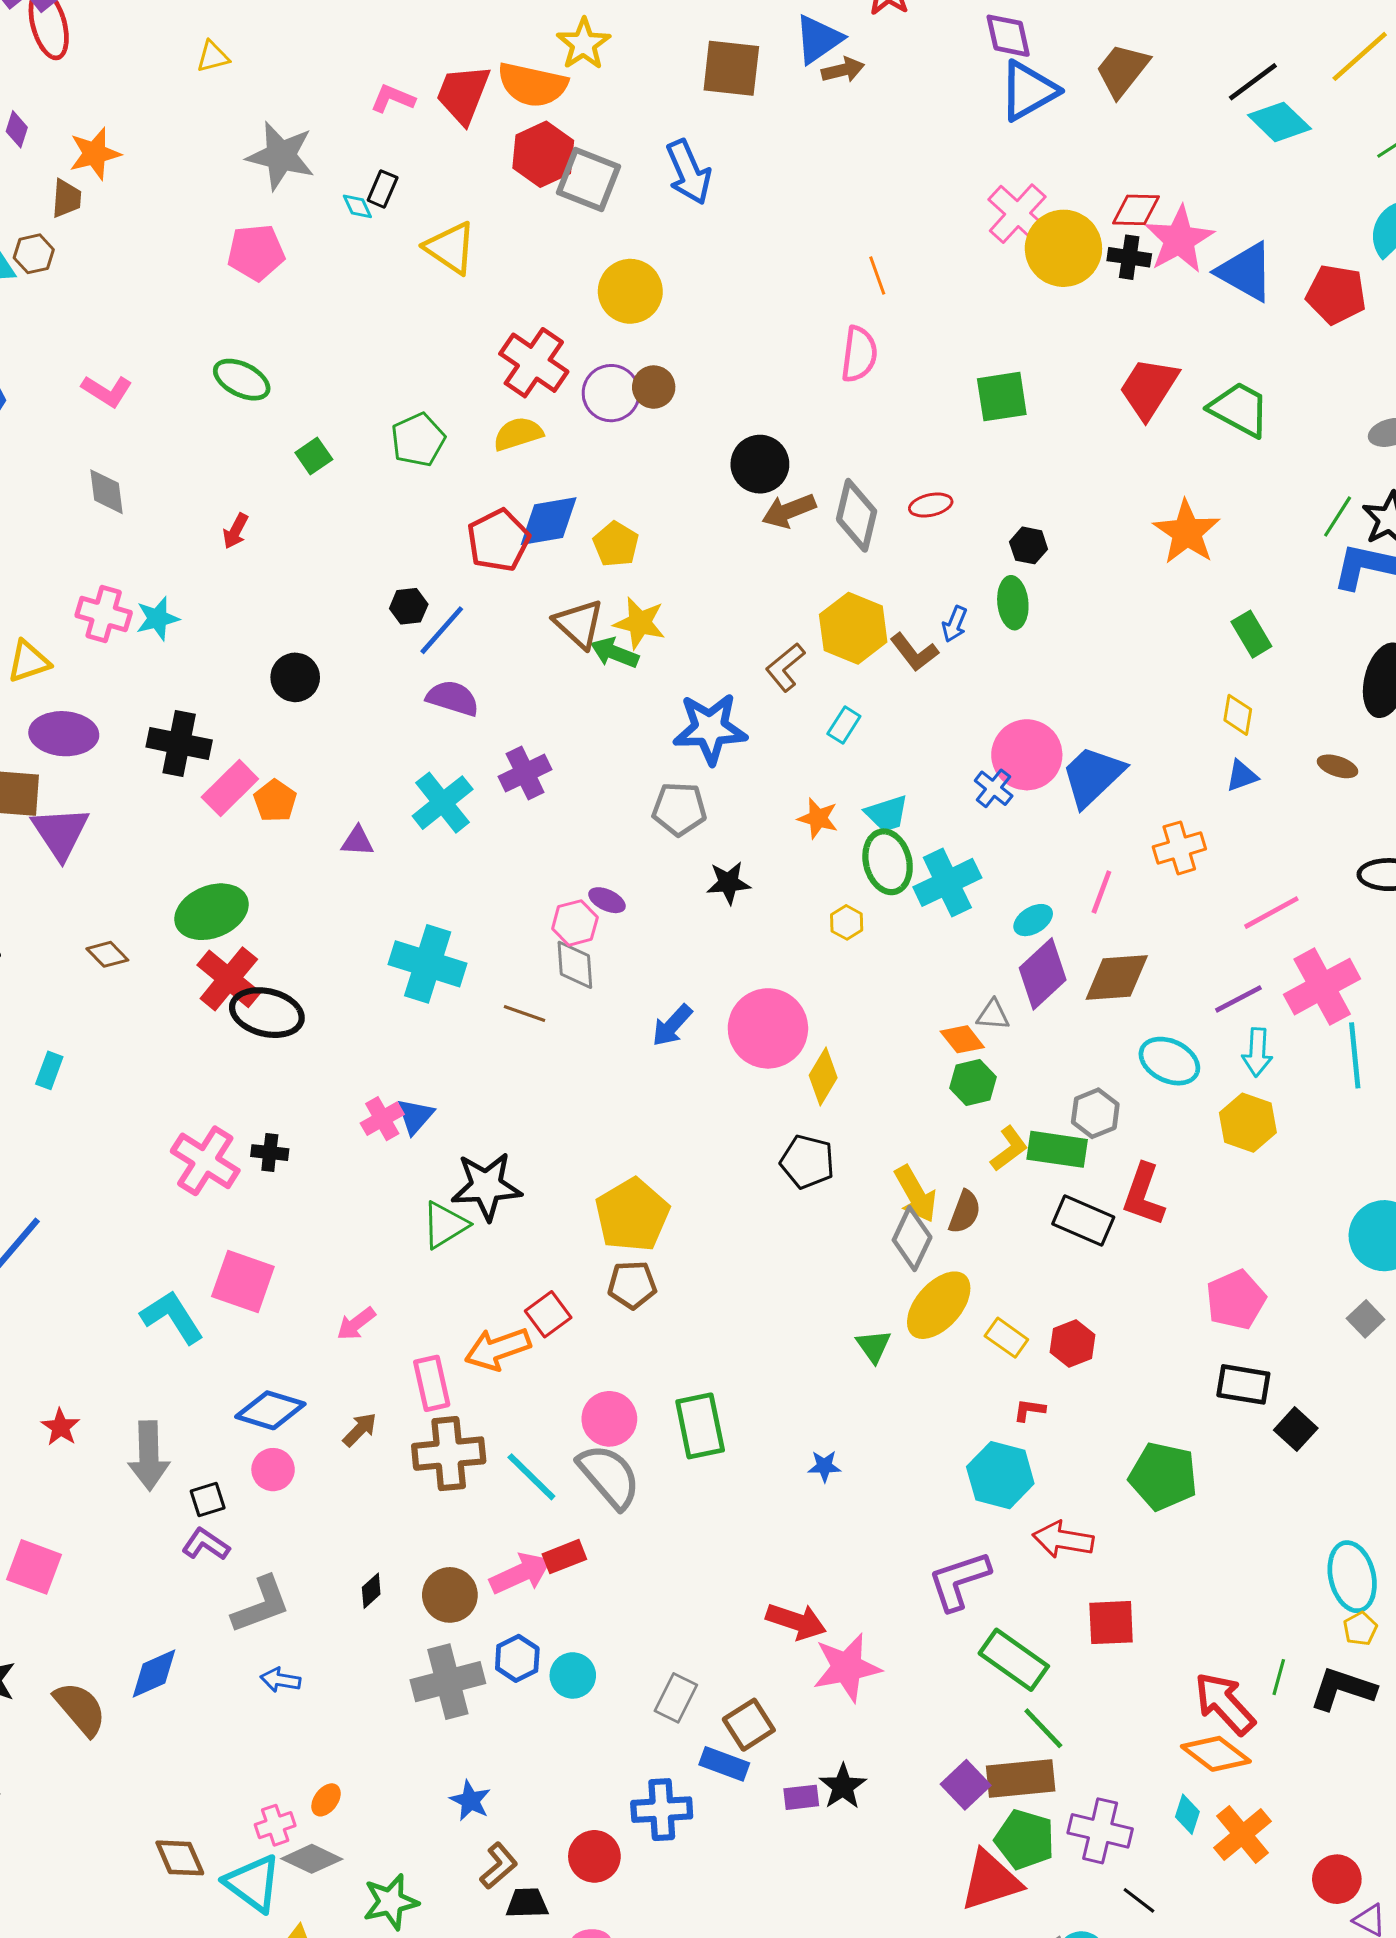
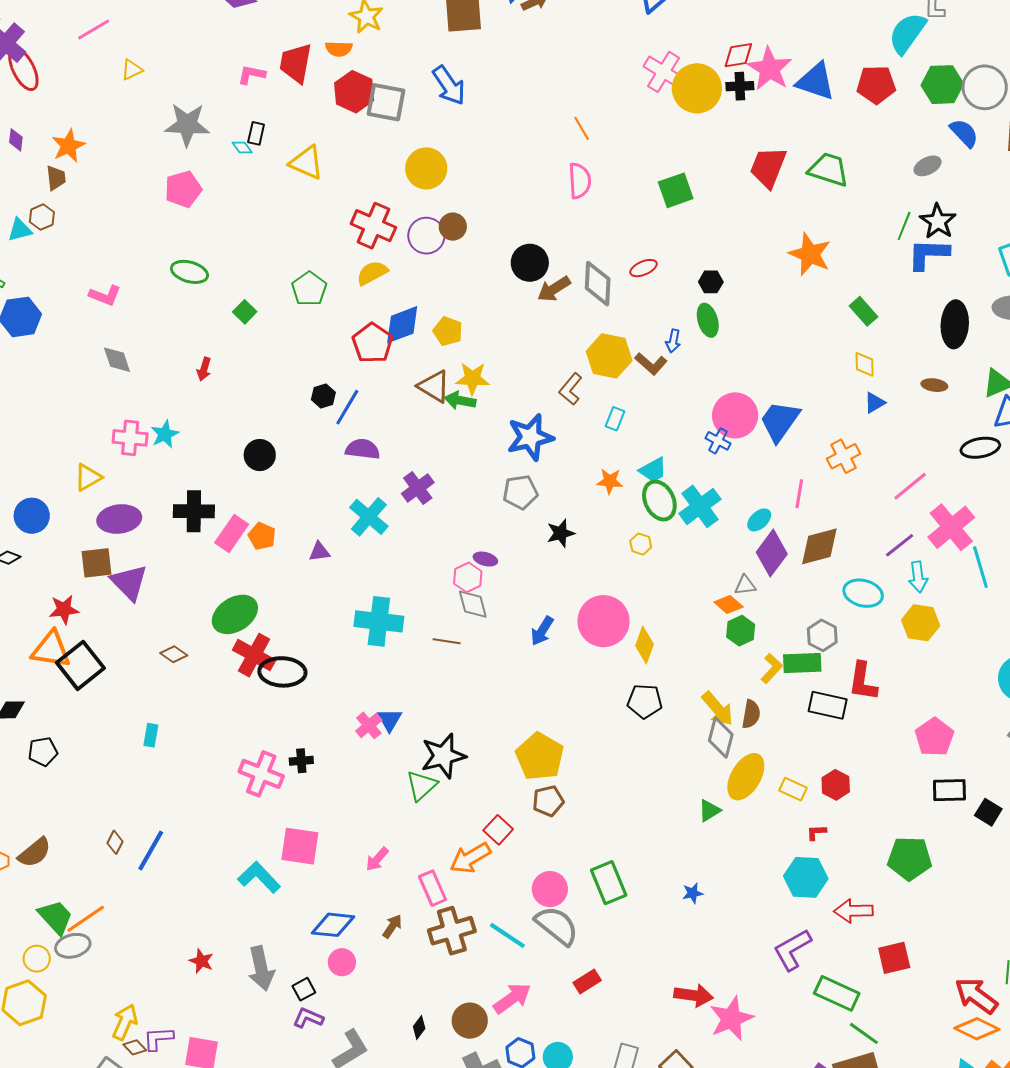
orange semicircle: (532, 85) -> (339, 49), size x0.6
green triangle: (874, 1346) -> (709, 811), turned 45
red rectangle: (564, 1557) -> (587, 981), moved

